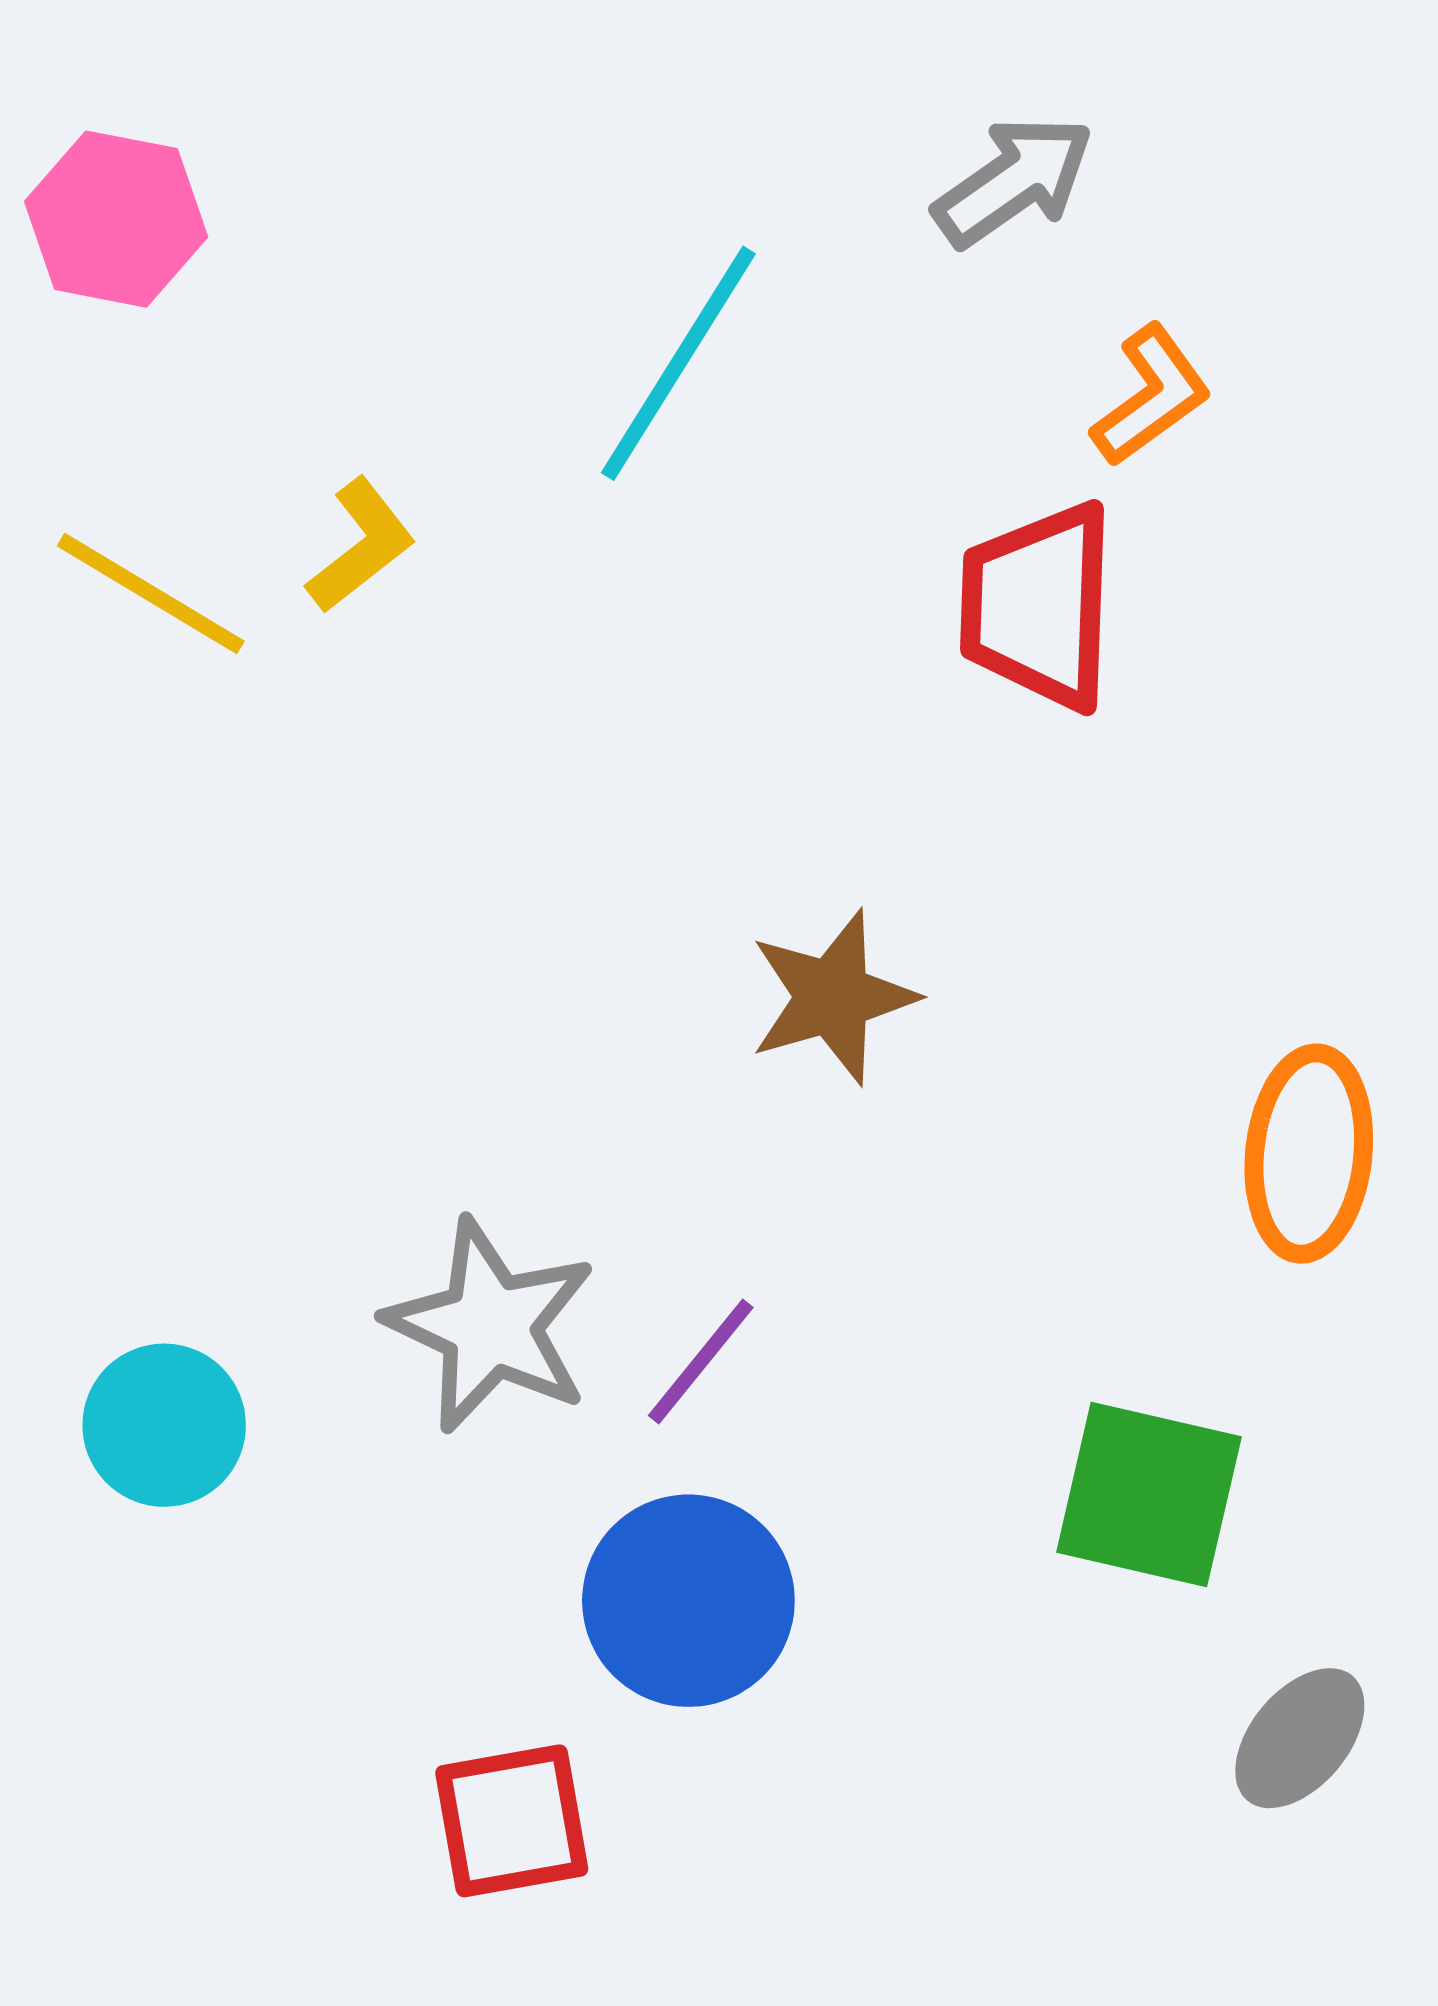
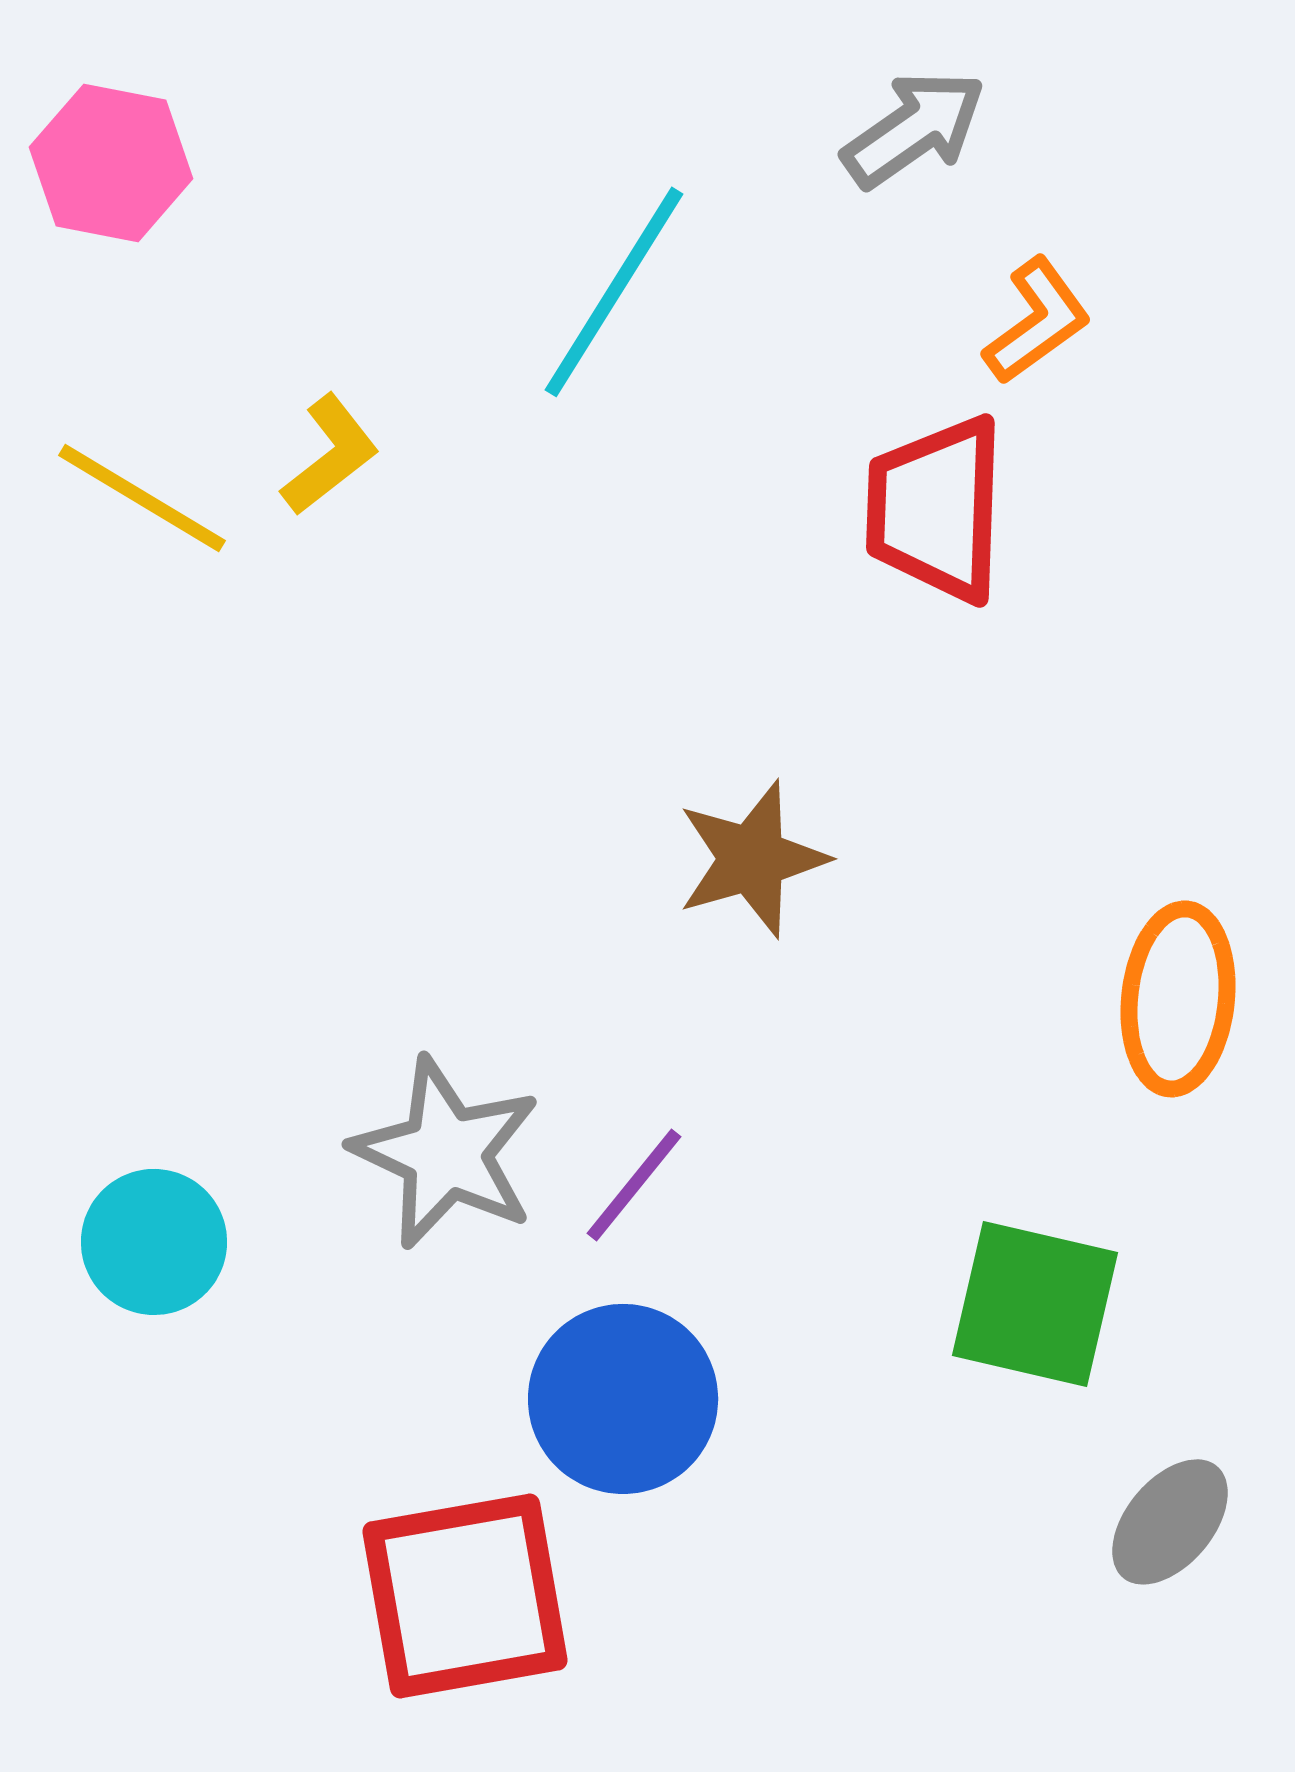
red square: (512, 1821) -> (465, 1596), size x1.5

